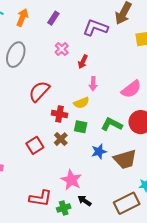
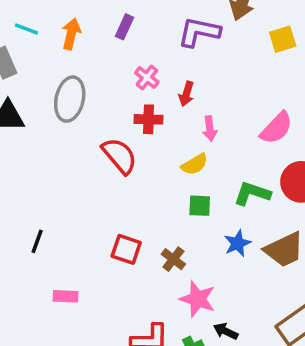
red semicircle: (39, 91) -> (119, 156), turned 105
red cross: (59, 114) -> (149, 119), moved
brown cross: (61, 139) -> (173, 259), moved
red square: (35, 145) -> (126, 249), turned -30

